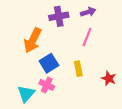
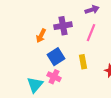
purple cross: (59, 16) -> (63, 26), moved
orange arrow: (33, 40) -> (41, 36), size x0.6

